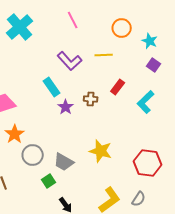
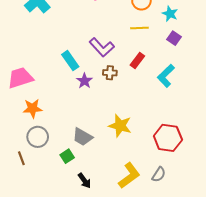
yellow line: (104, 55) -> (139, 28), moved
purple L-shape: (70, 61) -> (102, 47), moved
orange star: (15, 134) -> (33, 108), turned 30
gray circle: (33, 155) -> (38, 137), moved

